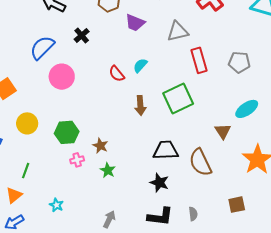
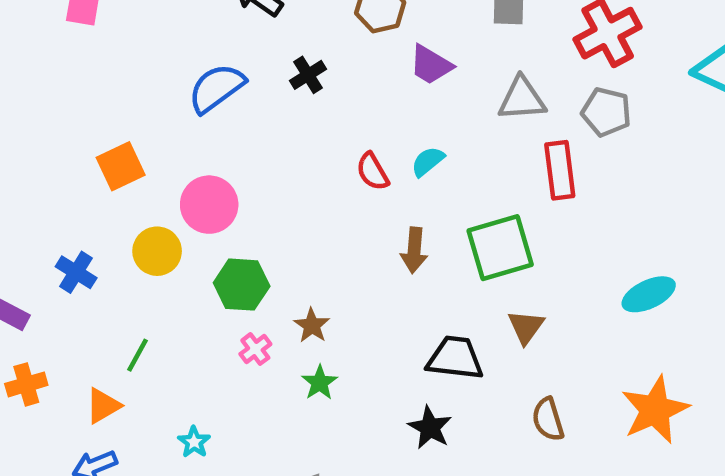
gray pentagon: (239, 62) -> (606, 112), moved
pink circle: (62, 77) -> (209, 205), moved
brown triangle: (223, 131) -> (526, 327), moved
pink cross: (77, 160) -> (255, 349), turned -32
brown semicircle: (200, 162) -> (548, 419), moved, size x0.7

